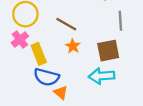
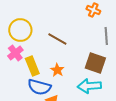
orange star: (73, 46) -> (57, 70), moved
brown square: (108, 51) -> (95, 63), turned 30

